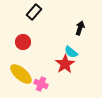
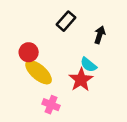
black rectangle: (34, 12) -> (66, 21), moved
yellow ellipse: (21, 74) -> (39, 72), moved

